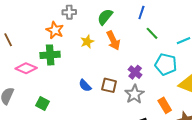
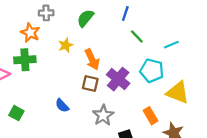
orange arrow: (113, 40) -> (92, 59), moved
purple cross: (135, 72) -> (118, 79), size x1.5
brown square: (109, 85) -> (90, 84), moved
blue semicircle: (85, 86) -> (62, 106), moved
gray star: (134, 94) -> (103, 115), moved

